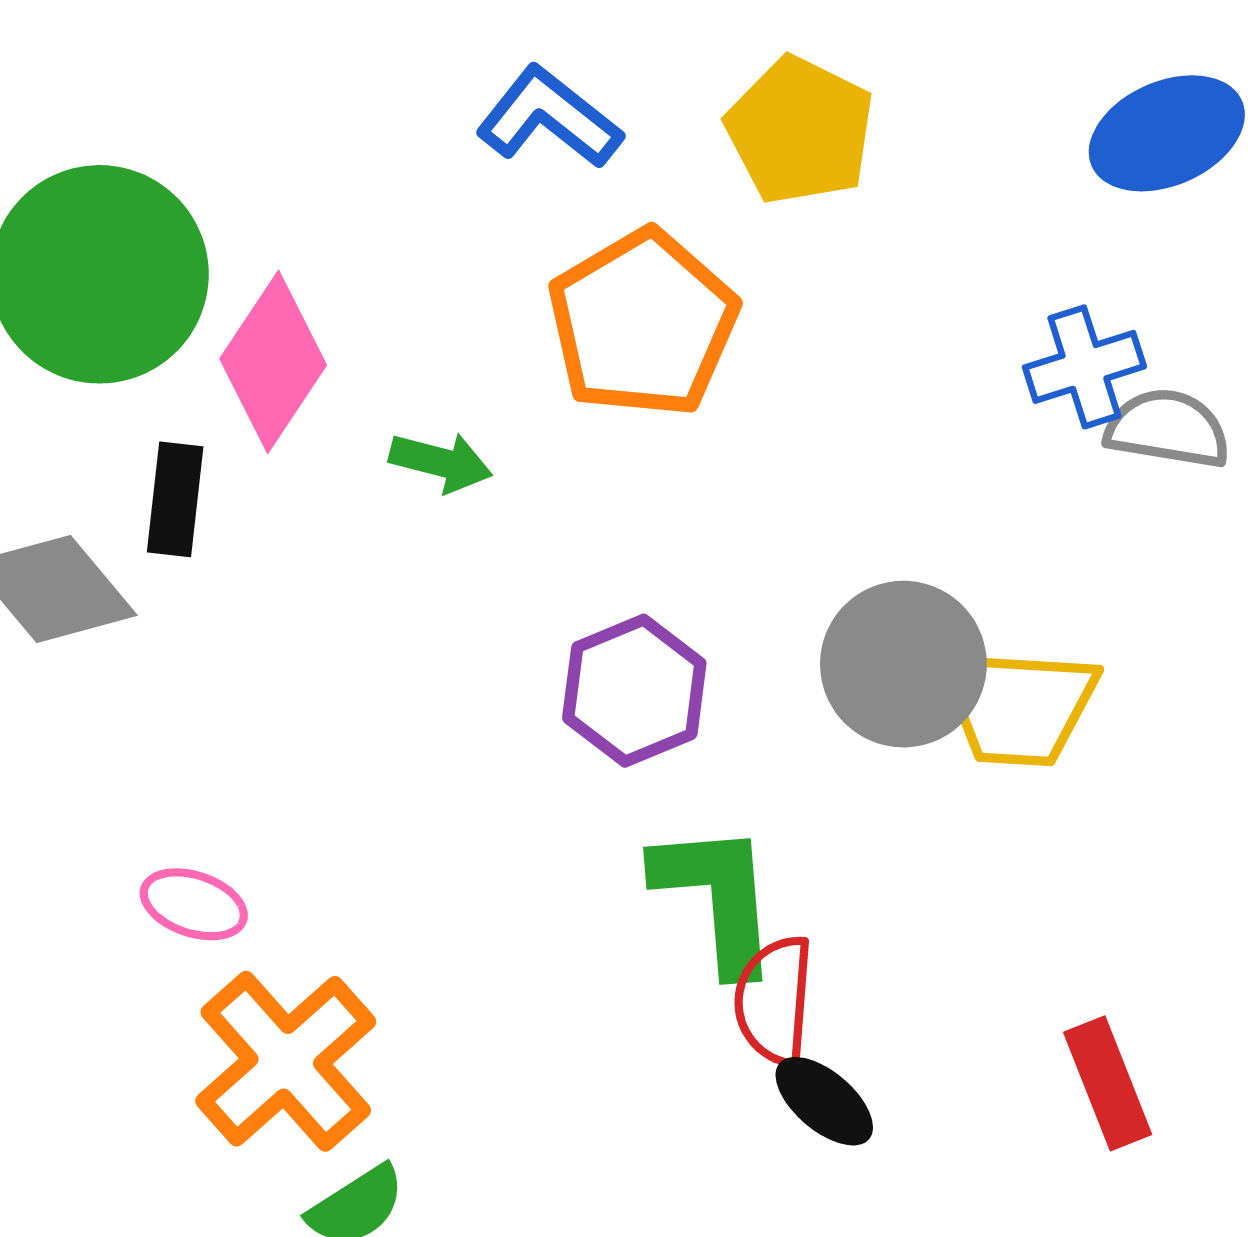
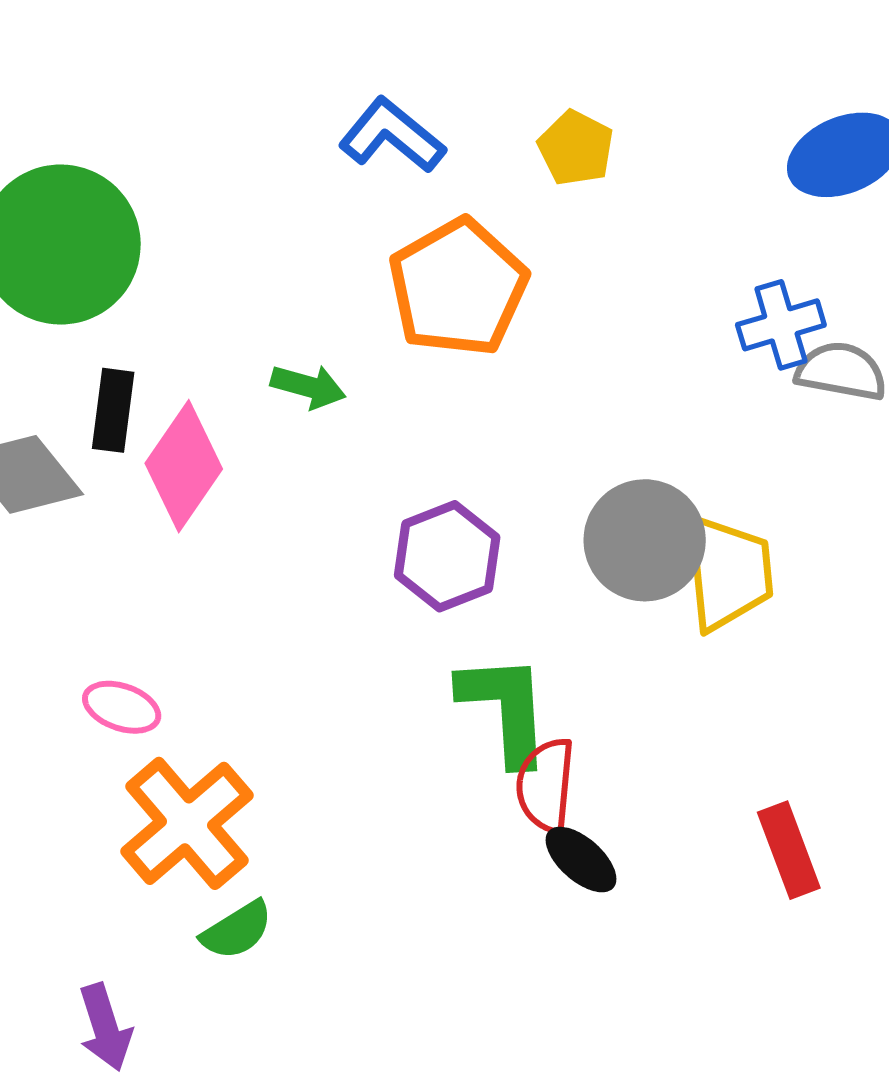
yellow pentagon: (800, 130) -> (576, 148), size x0.7
pink diamond: (273, 362) -> (184, 466), moved
yellow trapezoid: (1018, 706) -> (728, 573), turned -100

